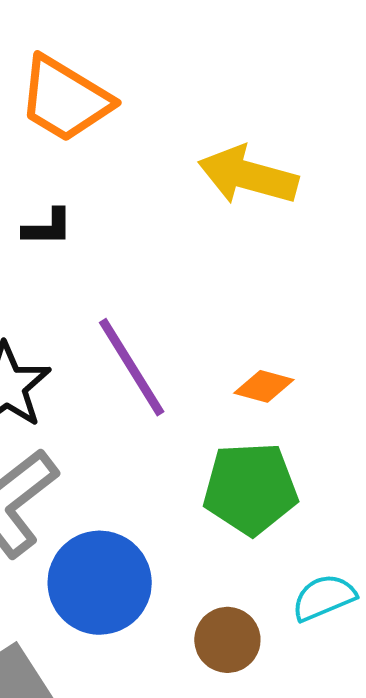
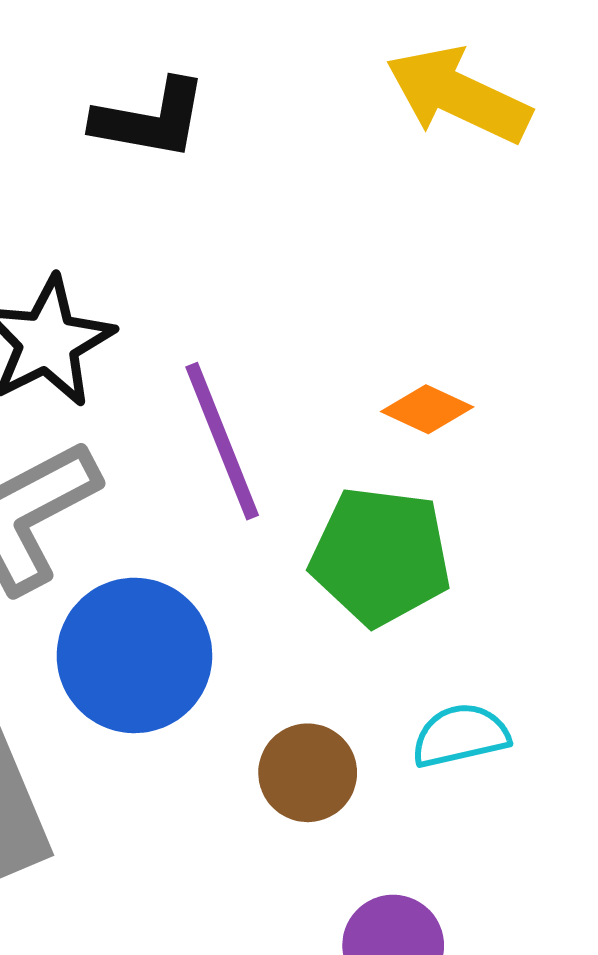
black L-shape: (48, 227) -> (150, 119), size x1.5
purple line: (132, 367) -> (222, 441), moved

